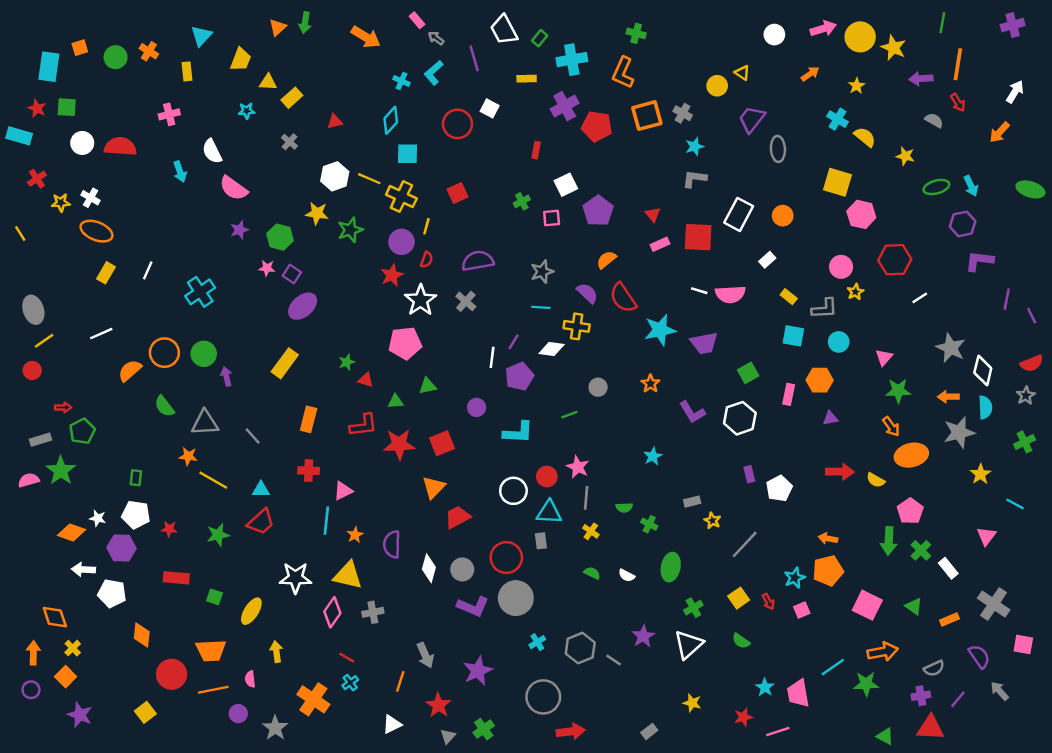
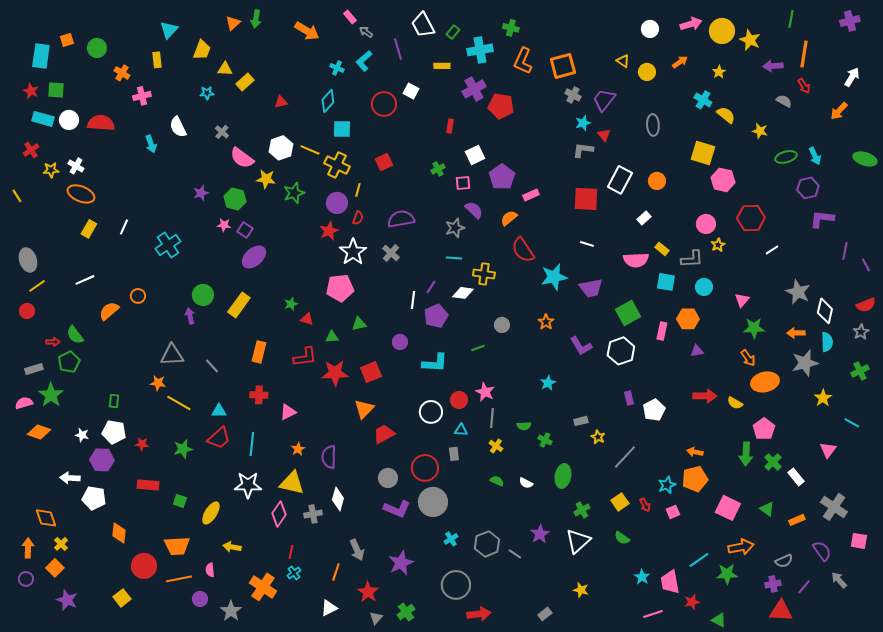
green cross: (636, 33) -> (511, 28), moved
orange cross: (149, 51) -> (122, 73), moved
yellow circle: (717, 86) -> (647, 72), moved
orange square: (647, 116) -> (563, 66), moved
purple trapezoid: (752, 119) -> (604, 100), moved
cyan rectangle: (19, 136) -> (43, 119), moved
gray cross: (289, 142) -> (222, 132), moved
pink semicircle: (234, 188) -> (242, 158), moved
red triangle: (653, 214) -> (604, 135), moved
pink rectangle: (660, 244) -> (531, 195), moved
purple semicircle: (587, 293) -> (474, 210), moved
pink semicircle: (730, 294) -> (636, 260), moved
orange circle: (164, 353) -> (138, 296), size x0.6
green circle: (204, 354) -> (203, 295), moved
green square: (748, 373) -> (628, 313), size x1.4
green semicircle: (164, 406) -> (75, 335), moved
cyan triangle: (549, 512) -> (461, 430), size x0.6
cyan line: (326, 521) -> (252, 444), moved
orange diamond: (71, 533) -> (39, 432), moved
white diamond: (429, 568) -> (338, 499), moved
yellow arrow: (276, 652) -> (232, 547), turned -72
red line: (347, 658) -> (291, 552), turned 72
red star: (743, 717) -> (692, 602), moved
green triangle: (885, 736) -> (719, 620), moved

